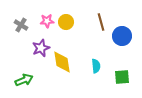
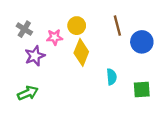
pink star: (47, 21) -> (55, 37), moved
purple star: (41, 48) -> (35, 56), moved
yellow diamond: (62, 62) -> (81, 52), moved, turned 30

